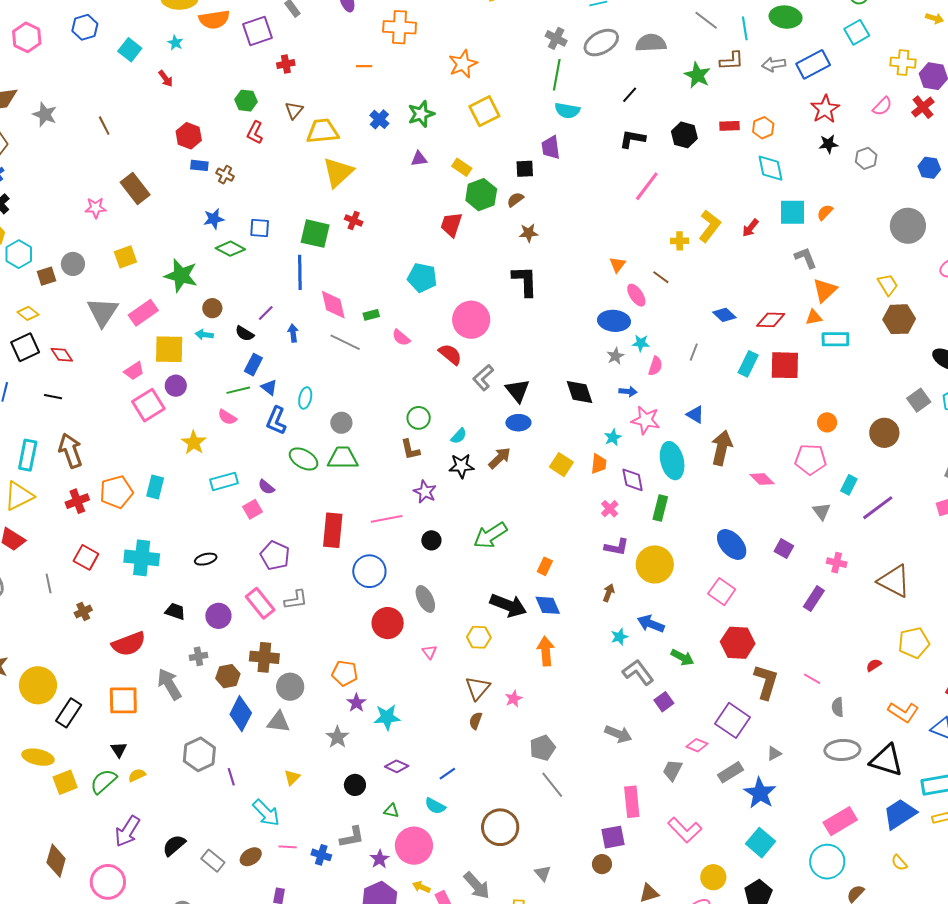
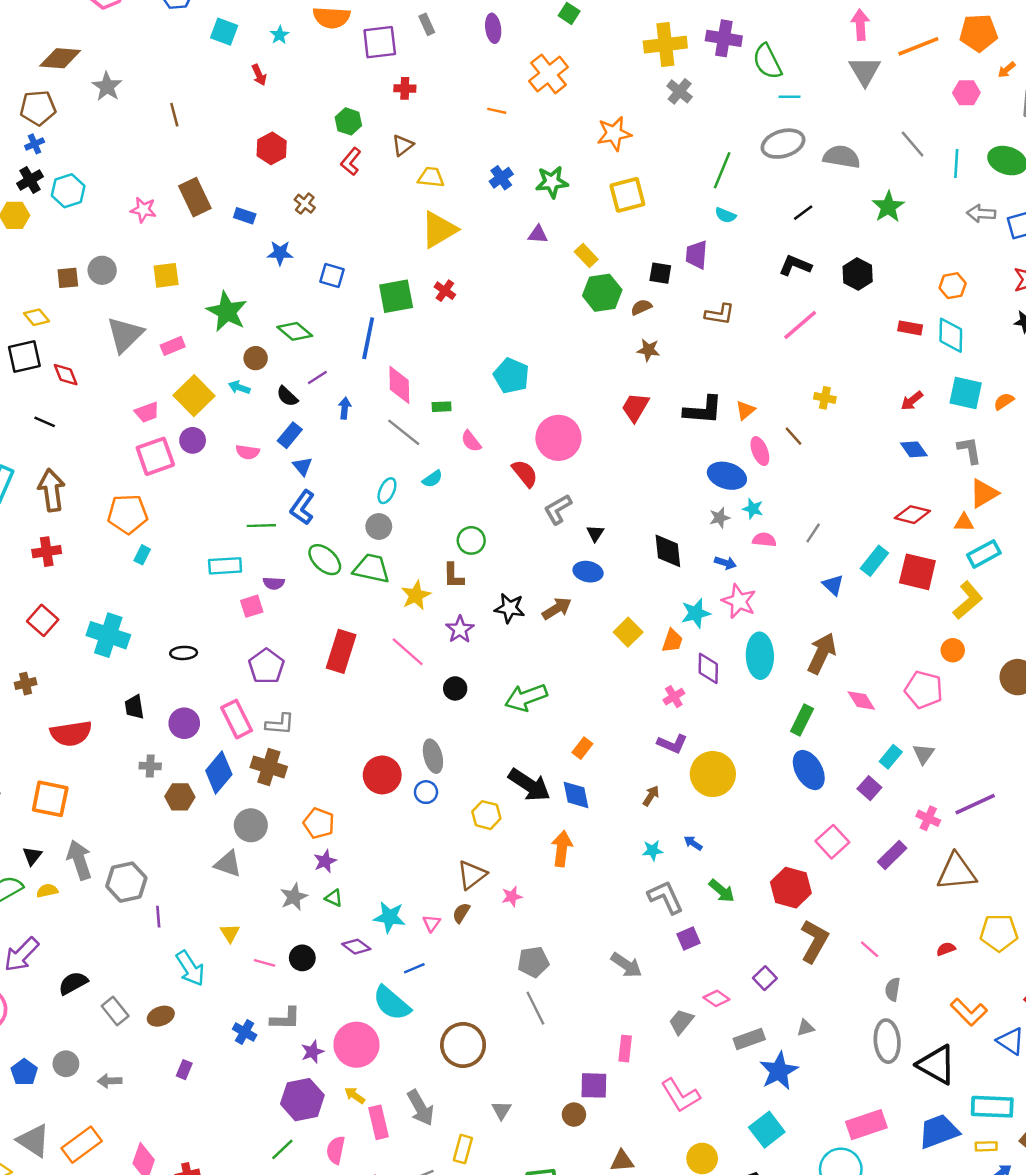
orange cross: (400, 27) -> (549, 74), turned 36
gray cross: (556, 38) -> (680, 91), moved
cyan square: (130, 50) -> (224, 32), turned -30
brown L-shape: (732, 61) -> (720, 314), moved
cyan semicircle: (567, 111) -> (725, 215), size x0.7
red rectangle: (730, 126) -> (910, 328), moved
yellow trapezoid: (323, 131) -> (431, 177), size x0.7
blue rectangle: (199, 165) -> (245, 216), moved
red trapezoid: (451, 225) -> (635, 407), moved
yellow L-shape: (710, 226) -> (968, 600), moved
green square: (315, 234) -> (396, 296), turned -36
green diamond: (230, 249) -> (295, 331), moved
cyan hexagon: (19, 254) -> (68, 191), moved
black L-shape: (525, 281) -> (703, 410), moved, turned 84
pink rectangle: (143, 313) -> (173, 346), size x0.7
blue diamond: (724, 315) -> (914, 449), moved
cyan rectangle: (835, 339) -> (984, 554), turned -40
yellow square: (169, 349) -> (194, 396), turned 32
pink semicircle: (655, 366) -> (764, 540), turned -114
green line: (238, 390) -> (261, 526), moved
black triangle: (518, 390) -> (595, 533), size x0.6
cyan ellipse: (305, 398) -> (387, 491), moved
blue triangle: (695, 415) -> (833, 585), moved
pink semicircle: (227, 417) -> (248, 452), moved, turned -36
cyan semicircle: (459, 436) -> (432, 479), moved
cyan star: (613, 437) -> (696, 613), size x1.4
yellow star: (194, 443) -> (416, 595), moved
cyan rectangle: (849, 485) -> (891, 757), moved
cyan rectangle: (155, 487) -> (142, 555), size x0.7
purple semicircle: (266, 487) -> (274, 583), turned -48
orange pentagon: (116, 492) -> (128, 514), moved
green rectangle: (660, 508) -> (802, 720), moved
purple line: (878, 508) -> (975, 804), moved
pink line: (387, 519) -> (408, 652), turned 40
blue circle: (369, 571) -> (426, 792), moved, size x0.6
brown triangle: (894, 581) -> (957, 872), moved, turned -45
pink square: (722, 592) -> (832, 842), moved
black trapezoid: (175, 611) -> (134, 707), turned -130
blue arrow: (651, 624) -> (693, 843), size x0.6
pink triangle: (429, 652) -> (432, 923), moved
brown cross: (264, 657) -> (269, 767), moved
gray arrow: (169, 684) -> (79, 860), moved
blue diamond: (241, 714) -> (219, 773), moved
cyan star: (387, 717) -> (389, 917), moved
purple square: (733, 720) -> (765, 978), size x0.6
gray ellipse: (842, 750) -> (887, 1041), turned 76
yellow triangle: (292, 777) -> (230, 933), turned -30
pink rectangle: (632, 802) -> (625, 1049), size x0.7
cyan semicircle: (435, 806) -> (392, 1003), size x1.6
green triangle: (391, 811) -> (334, 898), moved
pink line: (288, 847) -> (264, 963), moved

